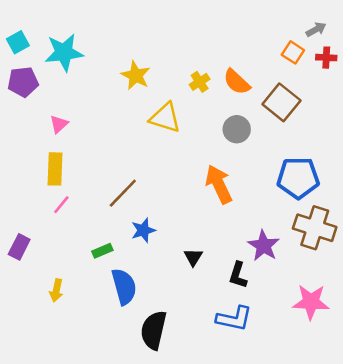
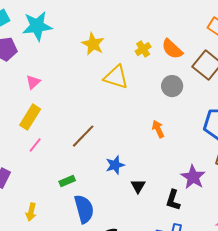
yellow rectangle: (55, 169) -> (30, 117), turned 30
orange arrow: (219, 184) -> (158, 129), size x0.6
blue star: (143, 230) -> (115, 165), moved

